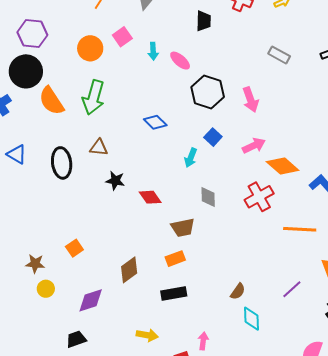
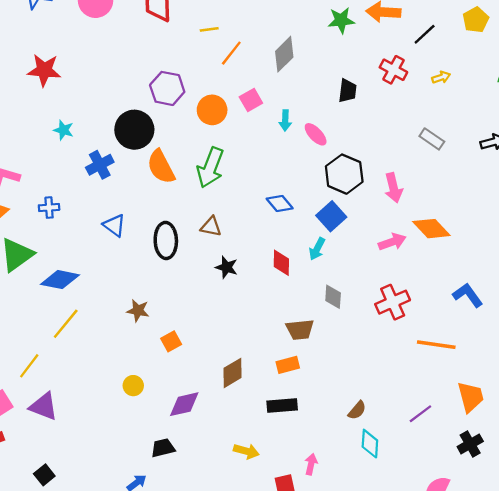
purple hexagon: (32, 34) -> (167, 88), moved
blue square: (213, 137) -> (331, 216), moved, size x1.4
orange diamond: (283, 166) -> (431, 229), moved
red diamond: (150, 197) -> (281, 263), moved, turned 30
brown star: (35, 264) -> (138, 311), moved

